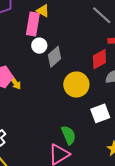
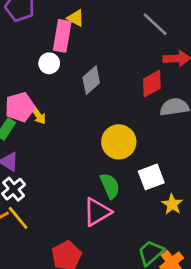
white circle: (39, 46) -> (49, 63), moved
yellow circle: (76, 85) -> (119, 142), moved
white square: (100, 113) -> (151, 177), moved

